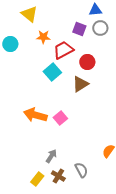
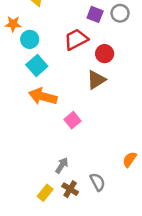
orange star: (43, 37) -> (13, 24), moved
cyan circle: (10, 44) -> (30, 39), moved
cyan square: (52, 72) -> (37, 66), moved
orange arrow: (35, 115) -> (43, 96), moved

